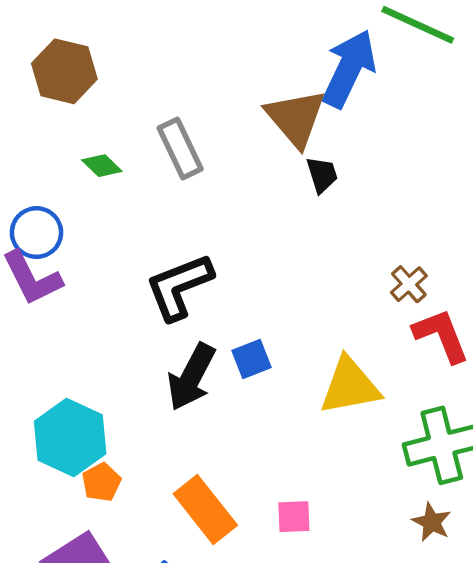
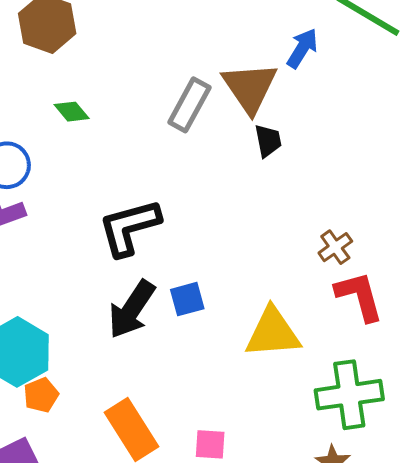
blue arrow: (349, 69) -> (302, 48), size x0.6
gray rectangle: (180, 148) -> (189, 105), moved, turned 48

